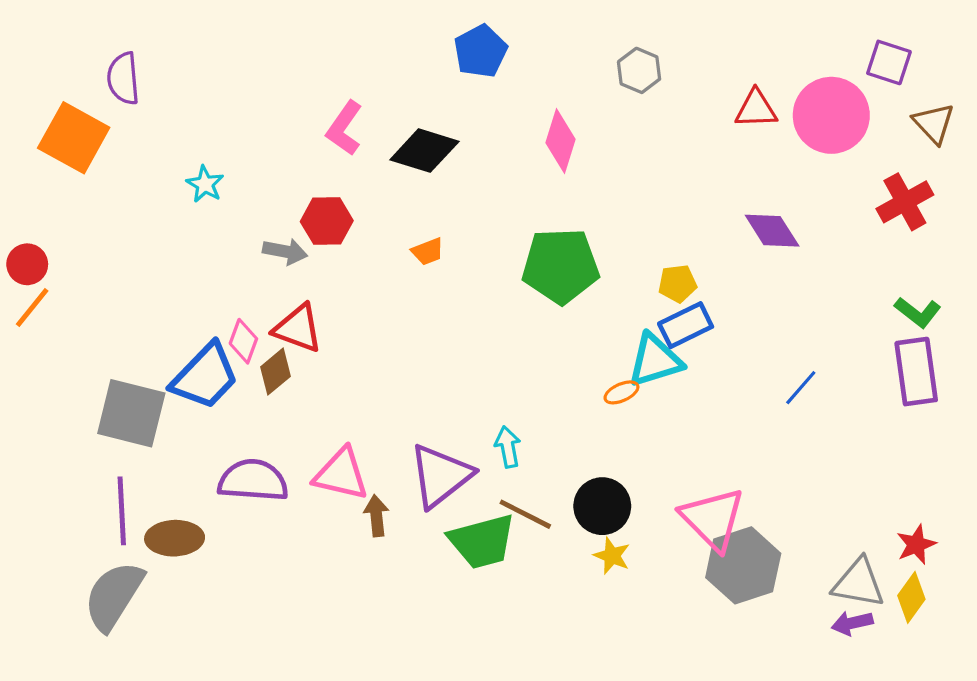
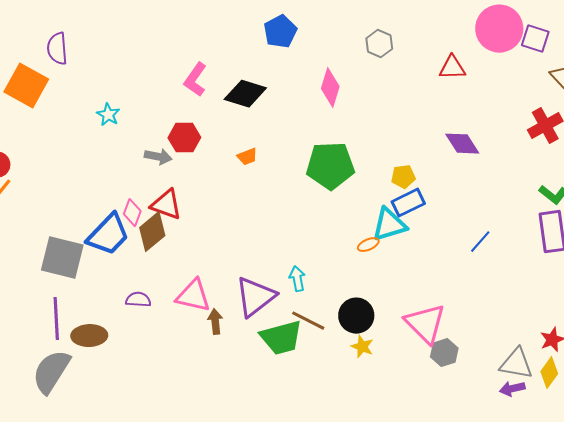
pink circle: (831, 115) -> (499, 29), moved
brown diamond: (275, 372) -> (152, 232), size x1.4
purple semicircle: (253, 481) -> (138, 300), size x0.6
gray hexagon: (743, 565) -> (444, 353), size x0.6

